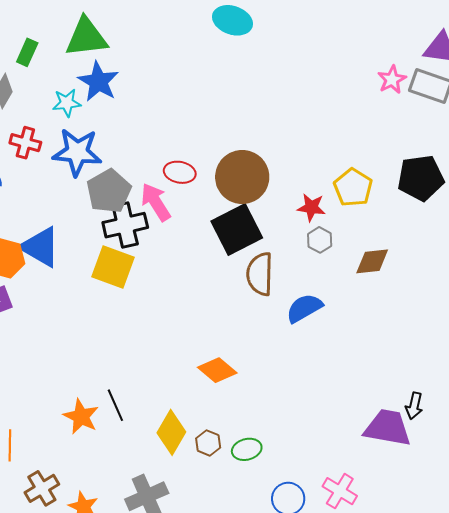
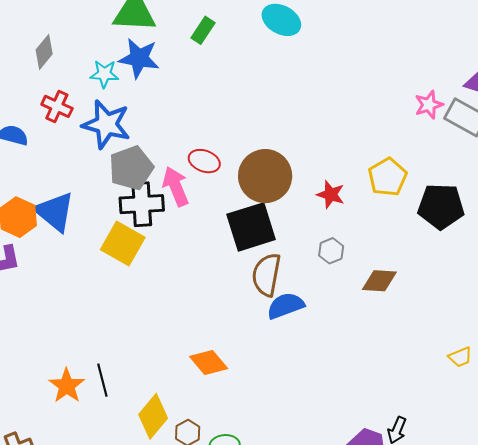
green rectangle: (27, 52) -> (203, 30), moved
blue star: (98, 82) -> (139, 58), turned -30
yellow pentagon: (353, 188) -> (388, 177), moved
red star: (311, 207) -> (331, 195), moved
blue semicircle: (304, 308) -> (286, 306), moved

